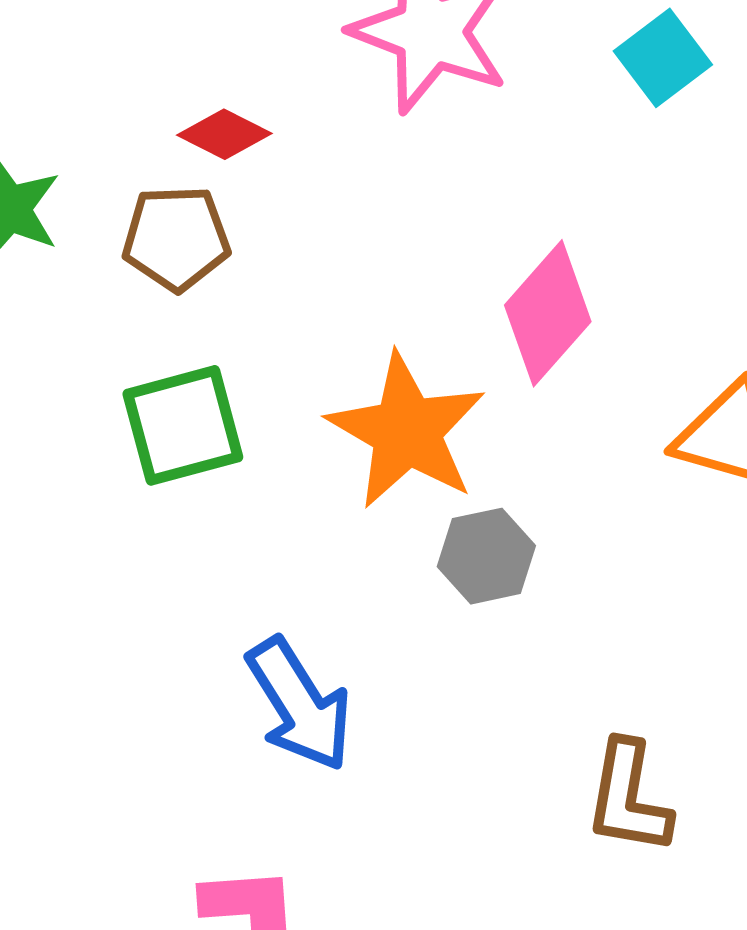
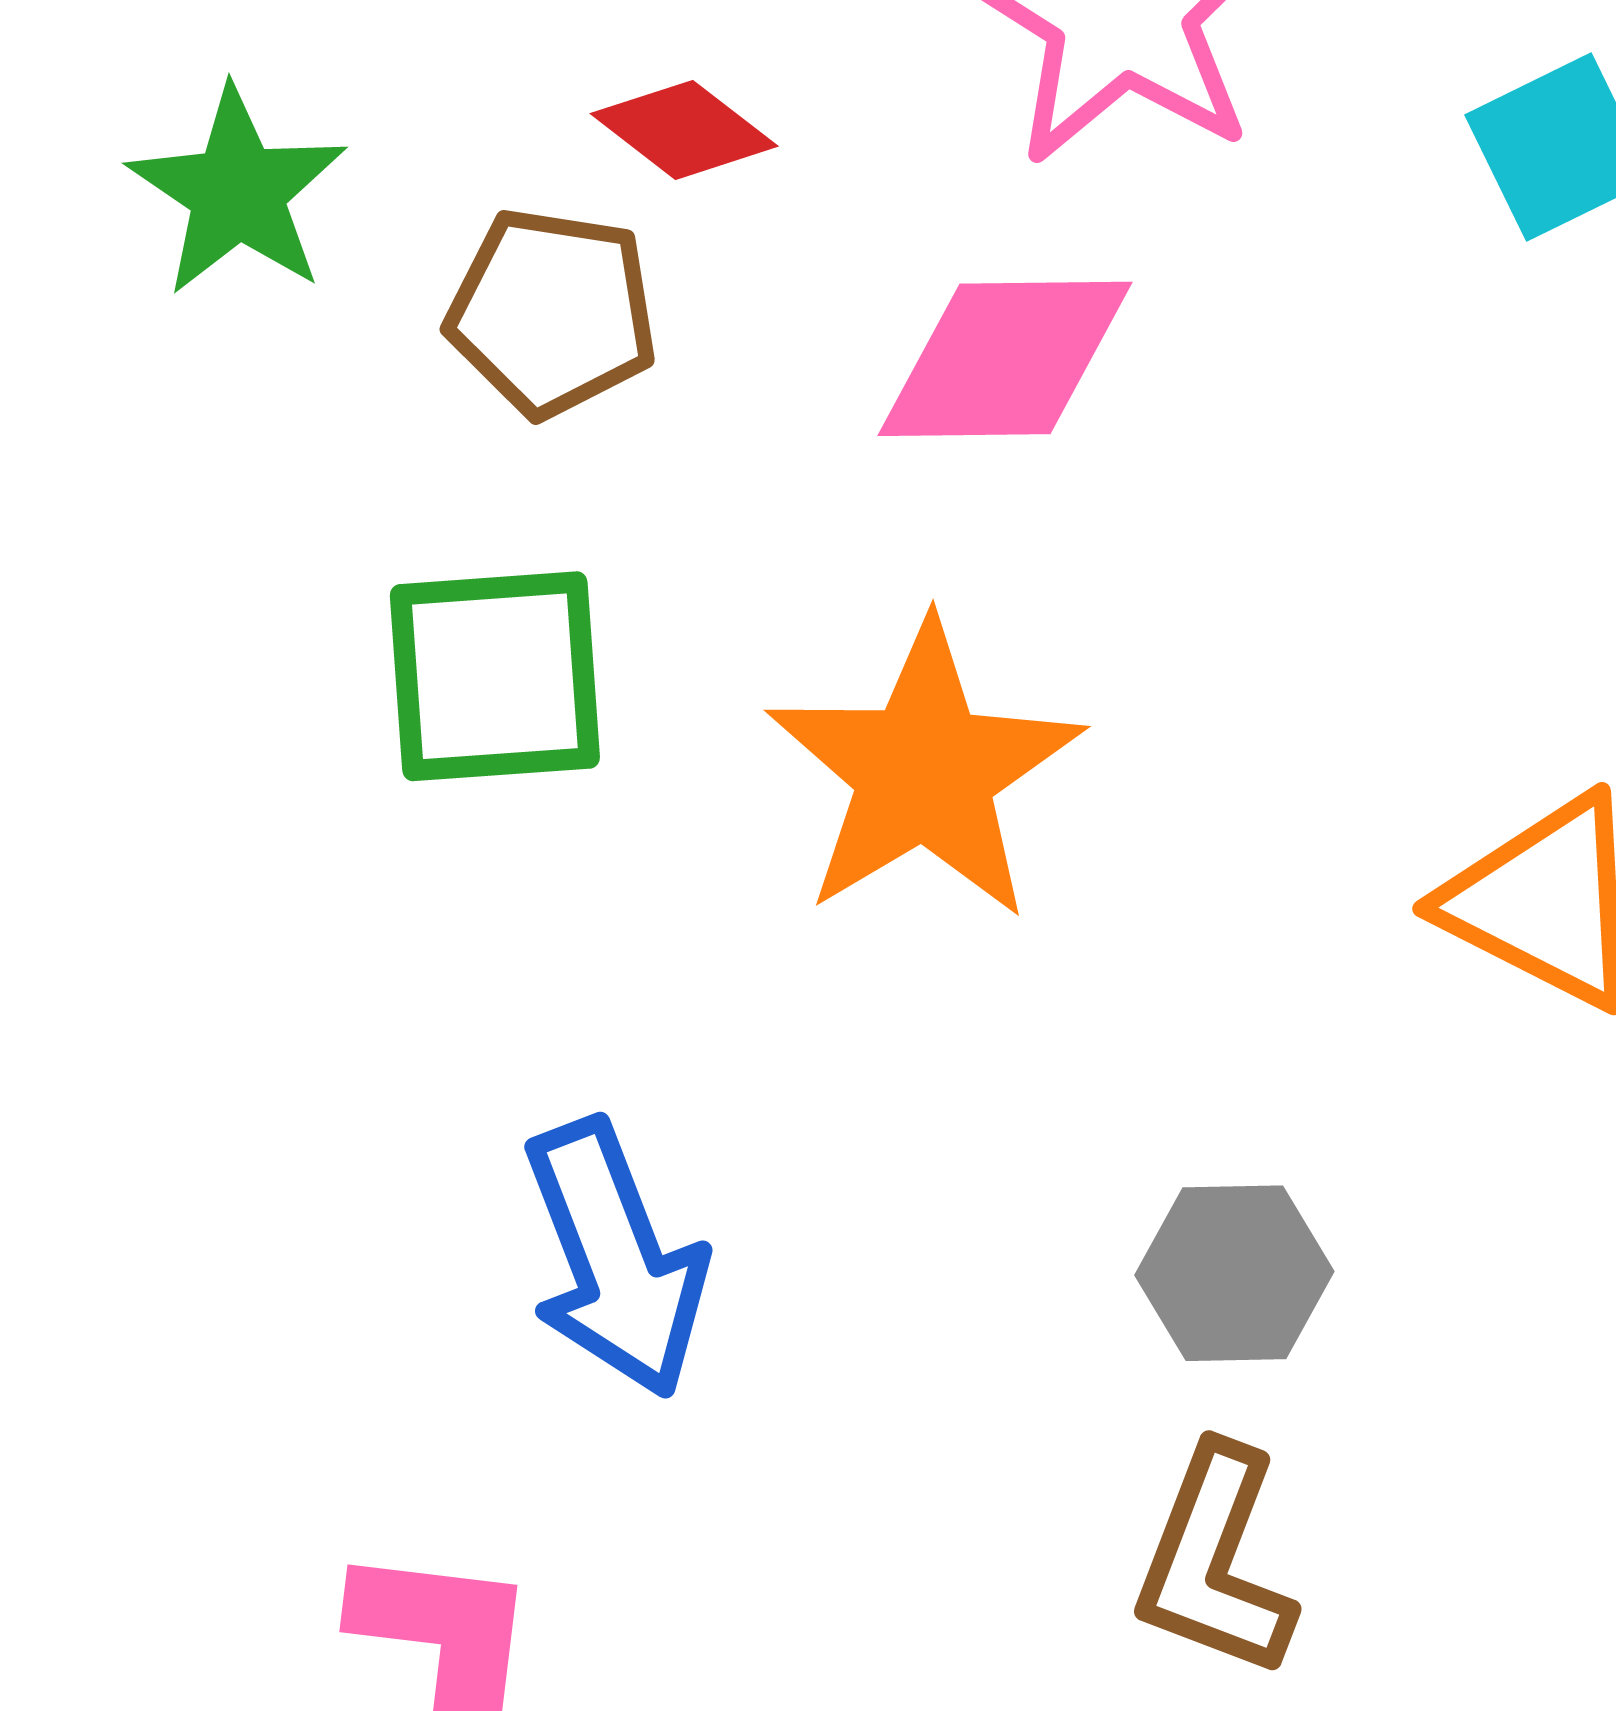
pink diamond: (548, 313) -> (1005, 359), moved, turned 37
gray hexagon: (486, 556) -> (1234, 1273), moved

